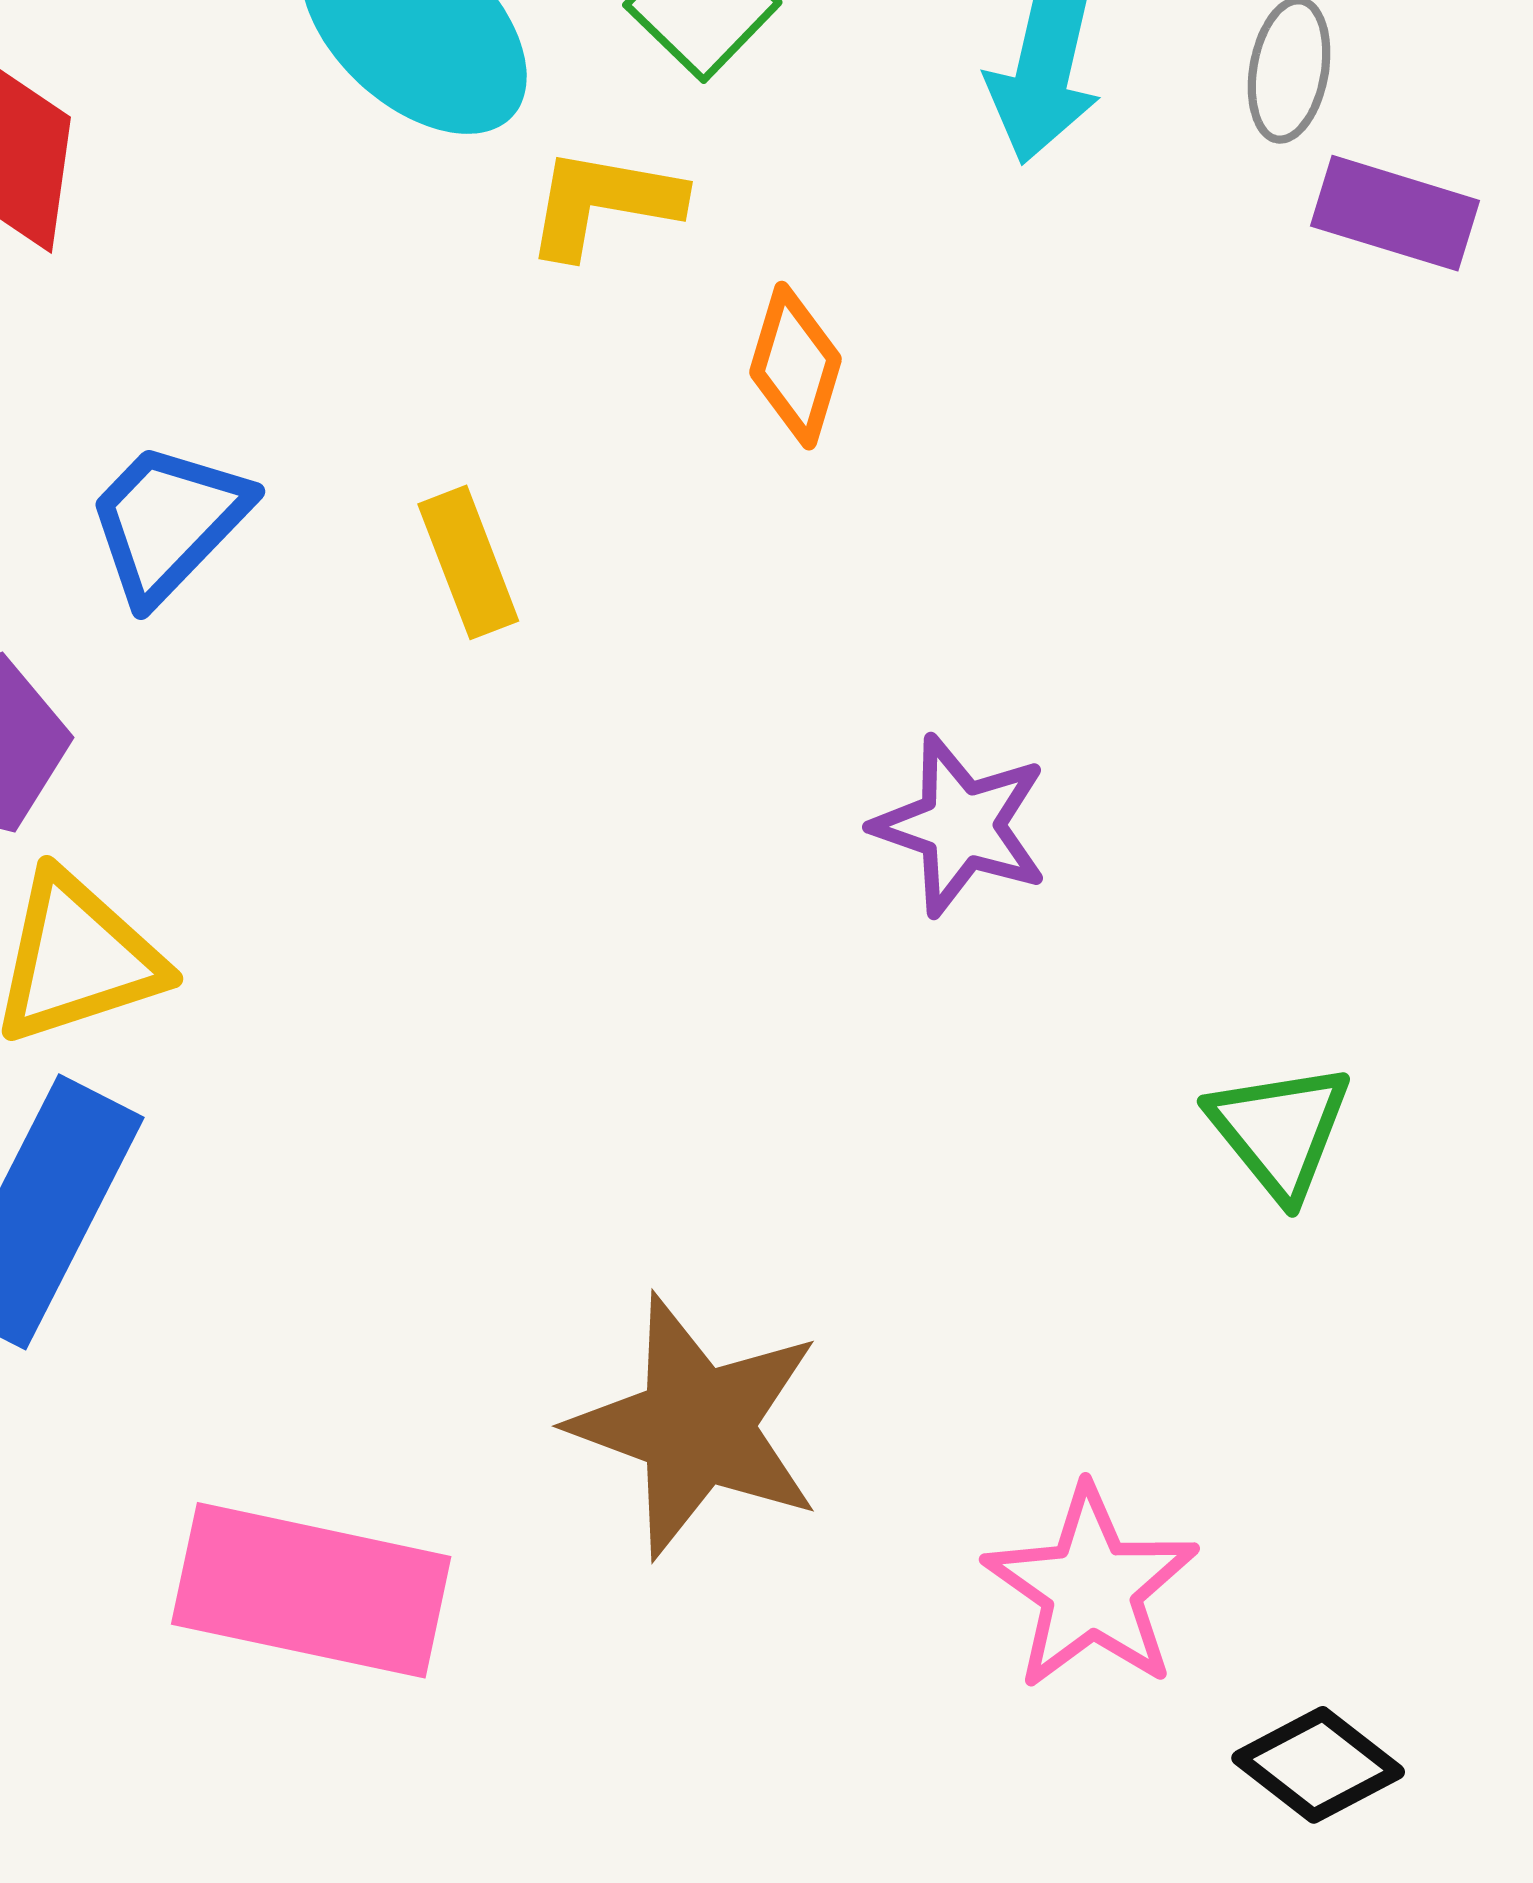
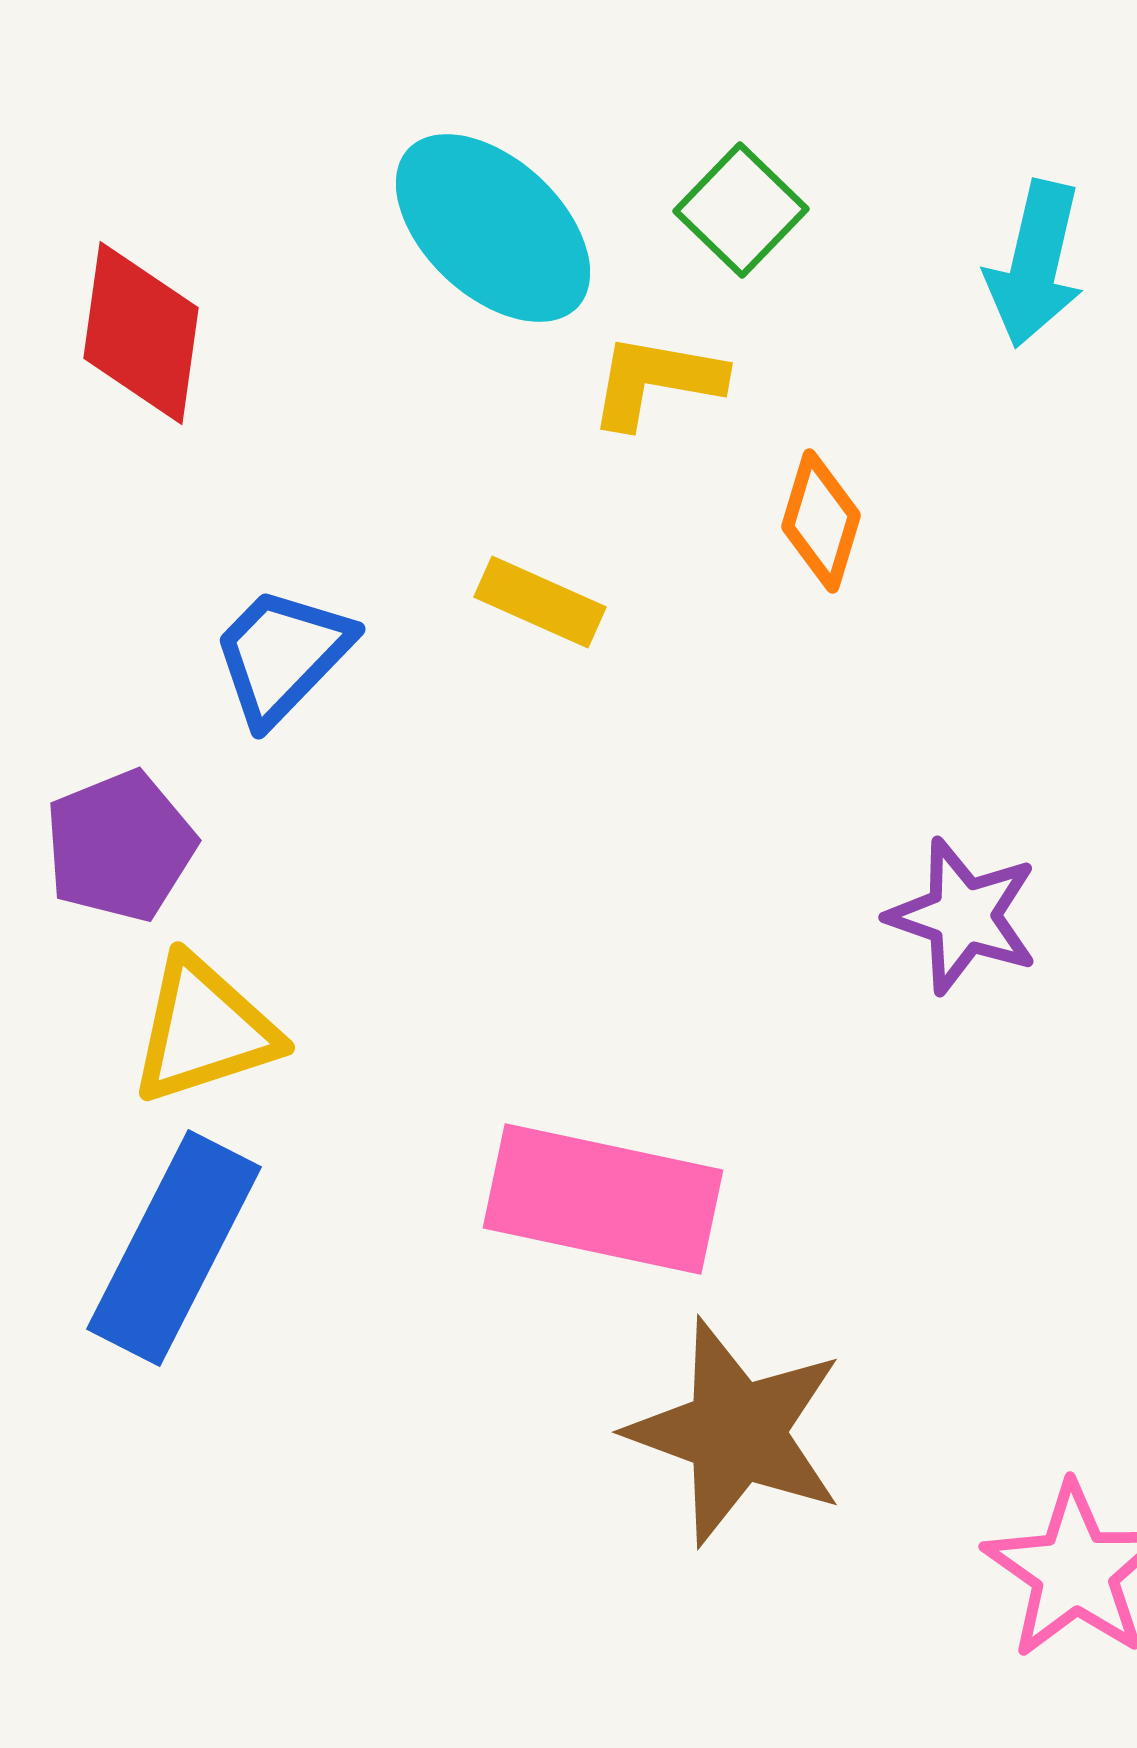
yellow rectangle: (468, 562) -> (540, 602), moved, turned -45
pink rectangle: (311, 1590) -> (603, 1199), moved

